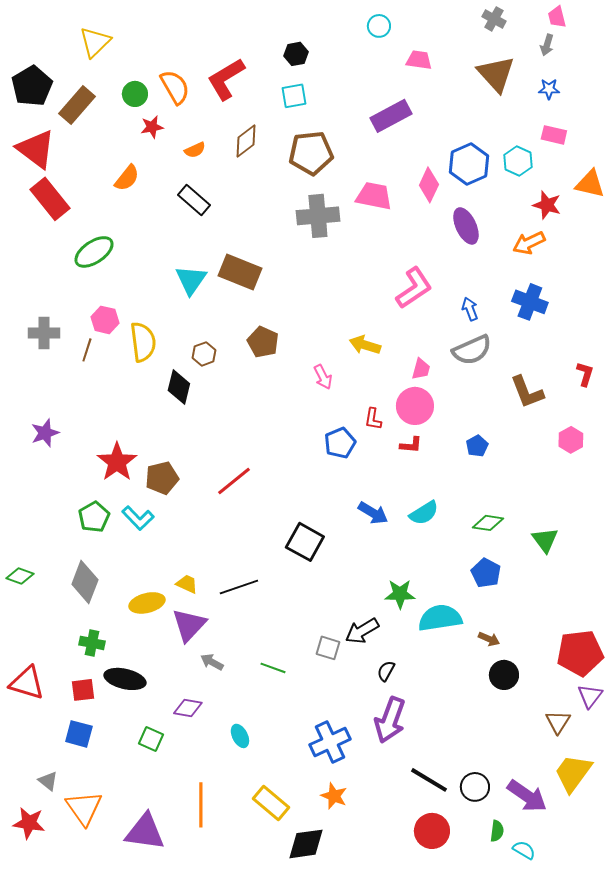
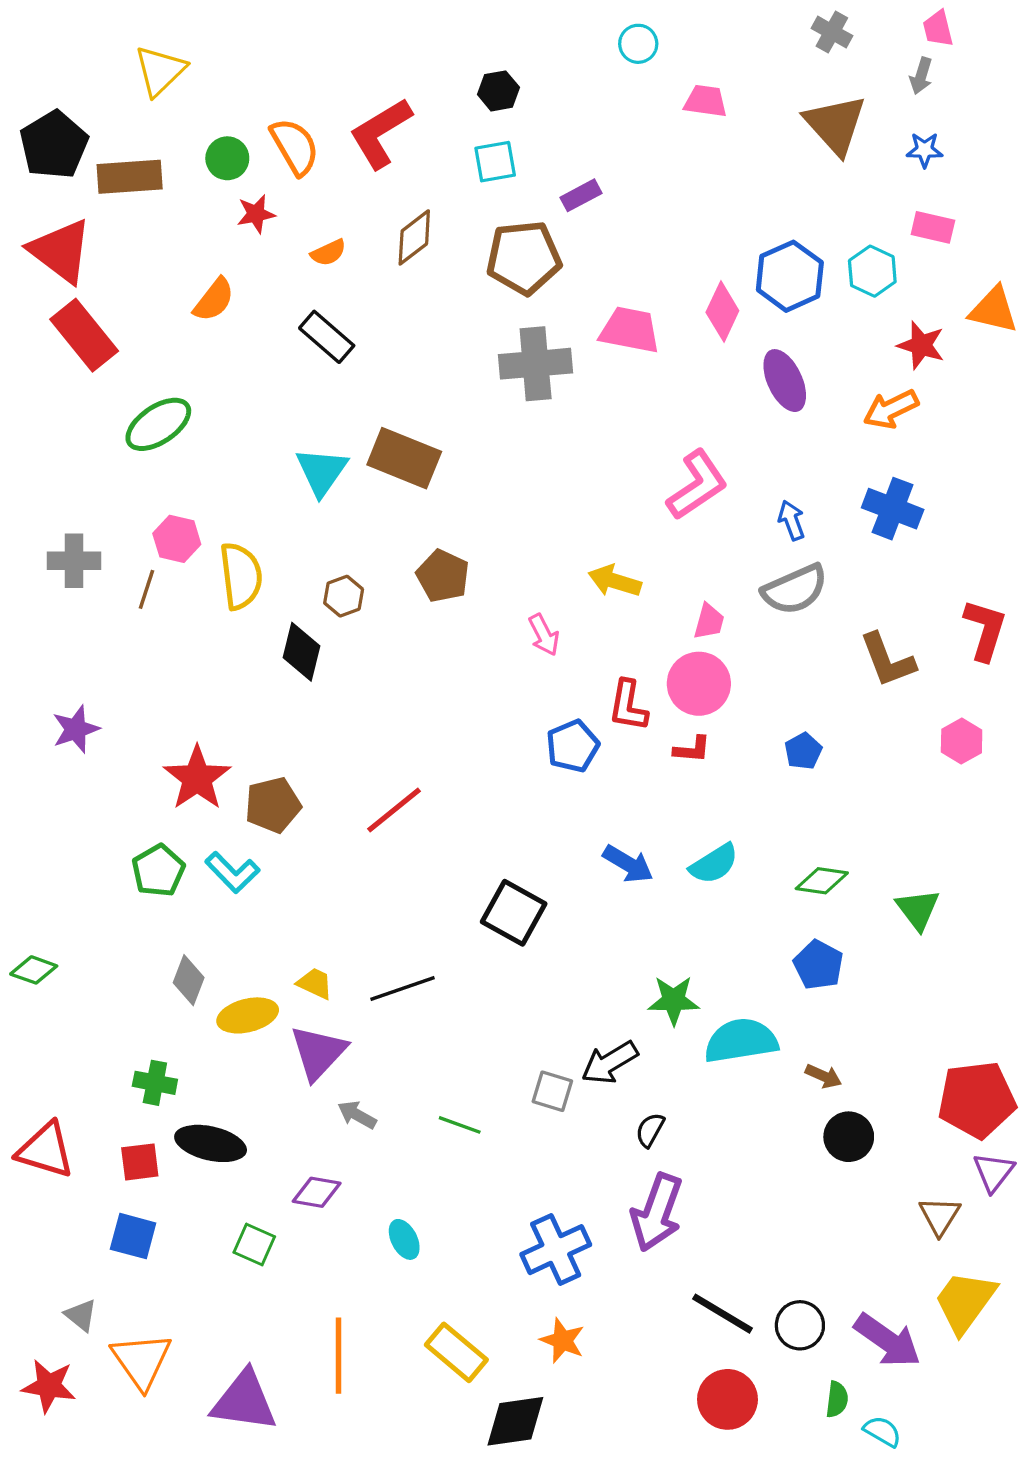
brown rectangle: (77, 105) -> (130, 177), turned 45
purple rectangle: (391, 116) -> (581, 195), moved, size x0.6
red L-shape: (585, 374) -> (985, 630), size x1.5
red L-shape: (373, 419) -> (628, 706), size x1.4
gray diamond: (85, 582) -> (189, 980), moved, size x0.7

